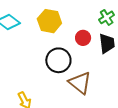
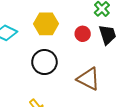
black circle: (58, 60) -> (44, 62), moved

